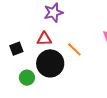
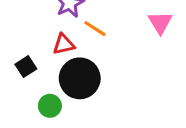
orange line: (74, 49) -> (95, 29), moved

